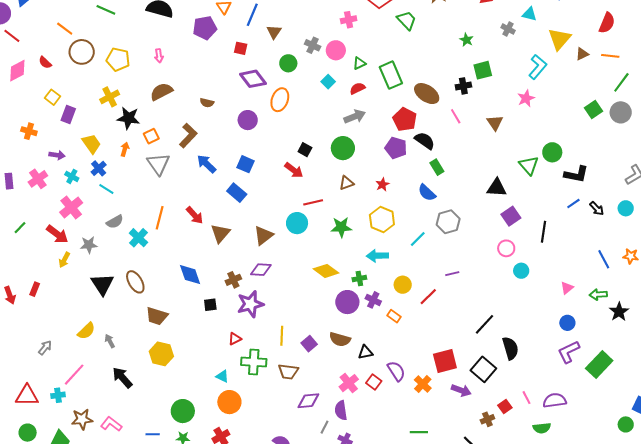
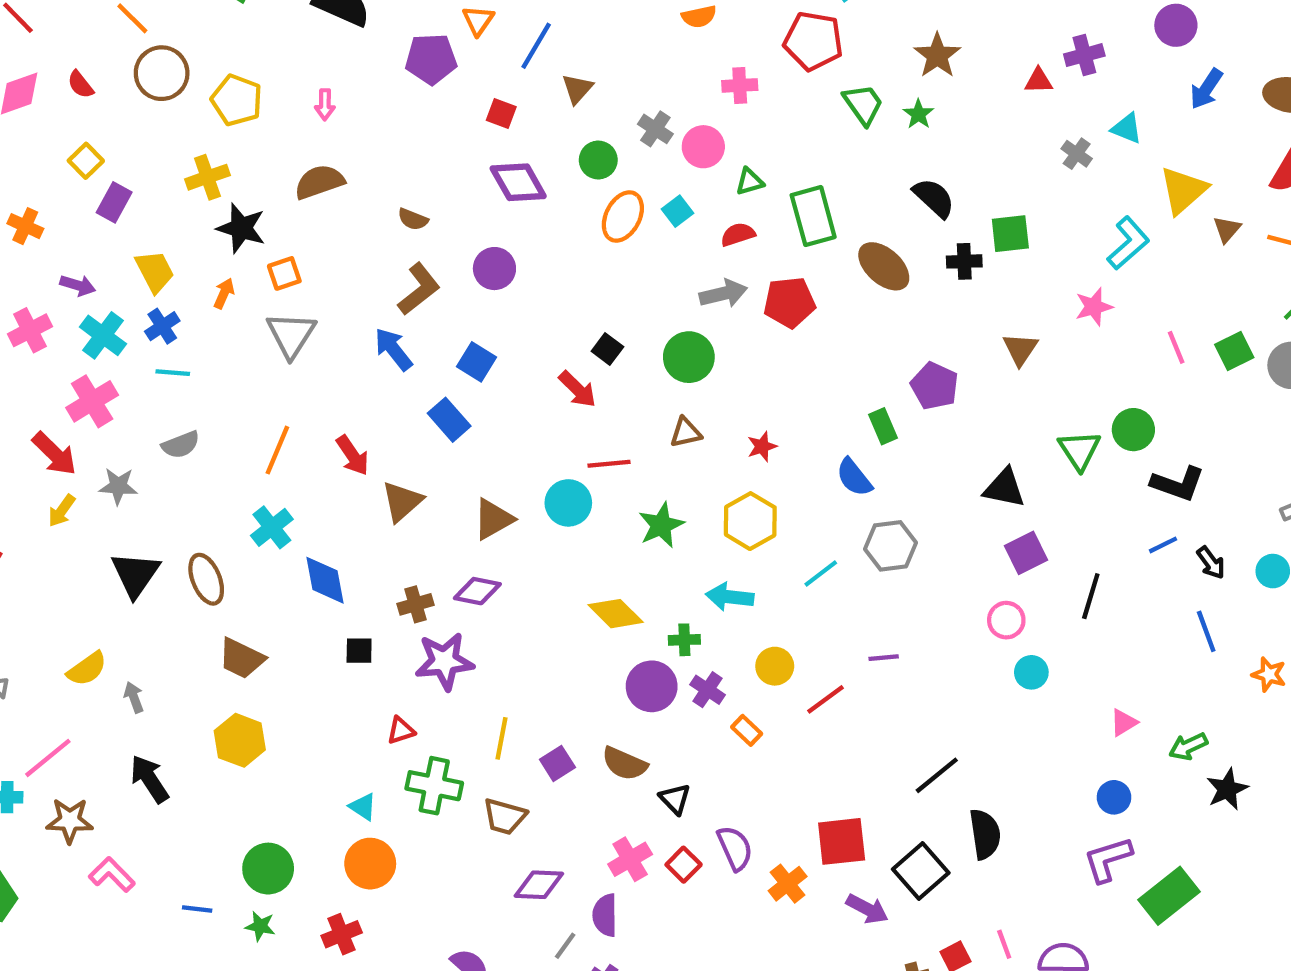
green star: (466, 40) -> (918, 114), moved
brown triangle: (582, 54) -> (1227, 229), turned -32
orange ellipse: (280, 100) -> (623, 216), moved
pink line: (456, 116) -> (1176, 347), moved
red pentagon: (405, 119) -> (789, 302), moved, turned 30
brown L-shape: (188, 136) -> (419, 289), moved
black semicircle: (425, 141) -> (934, 198), moved
purple pentagon: (396, 148) -> (935, 386), moved
cyan cross: (72, 176) -> (103, 335), size x1.5
cyan line: (106, 189) -> (173, 373), turned -35
green star: (341, 227) -> (661, 525), turned -30
cyan cross: (138, 238) -> (272, 527), moved
blue line: (604, 259) -> (1206, 631), moved
green arrow: (598, 295) -> (1188, 746), turned -30
black triangle: (365, 352) -> (675, 799), turned 49
brown star: (82, 419) -> (70, 821), moved

